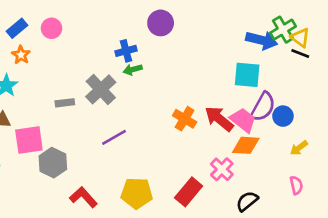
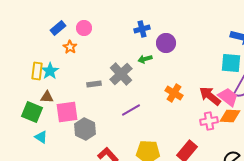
purple circle: (161, 23) -> (166, 43), moved
blue cross: (126, 51) -> (142, 29), moved
orange star: (21, 55) -> (70, 47), moved
orange cross: (185, 119) -> (174, 93), moved
pink cross: (222, 169) -> (209, 121), moved, turned 36

